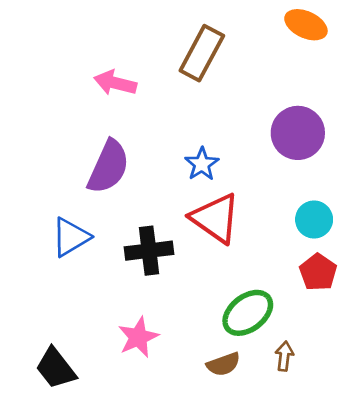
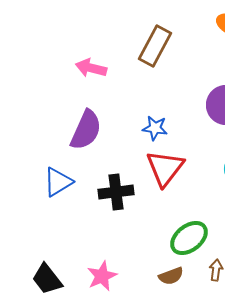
blue star: (202, 164) -> (155, 128), turned -30
red triangle: (215, 218) -> (165, 168), turned 33
pink star: (138, 337) -> (102, 276), moved

